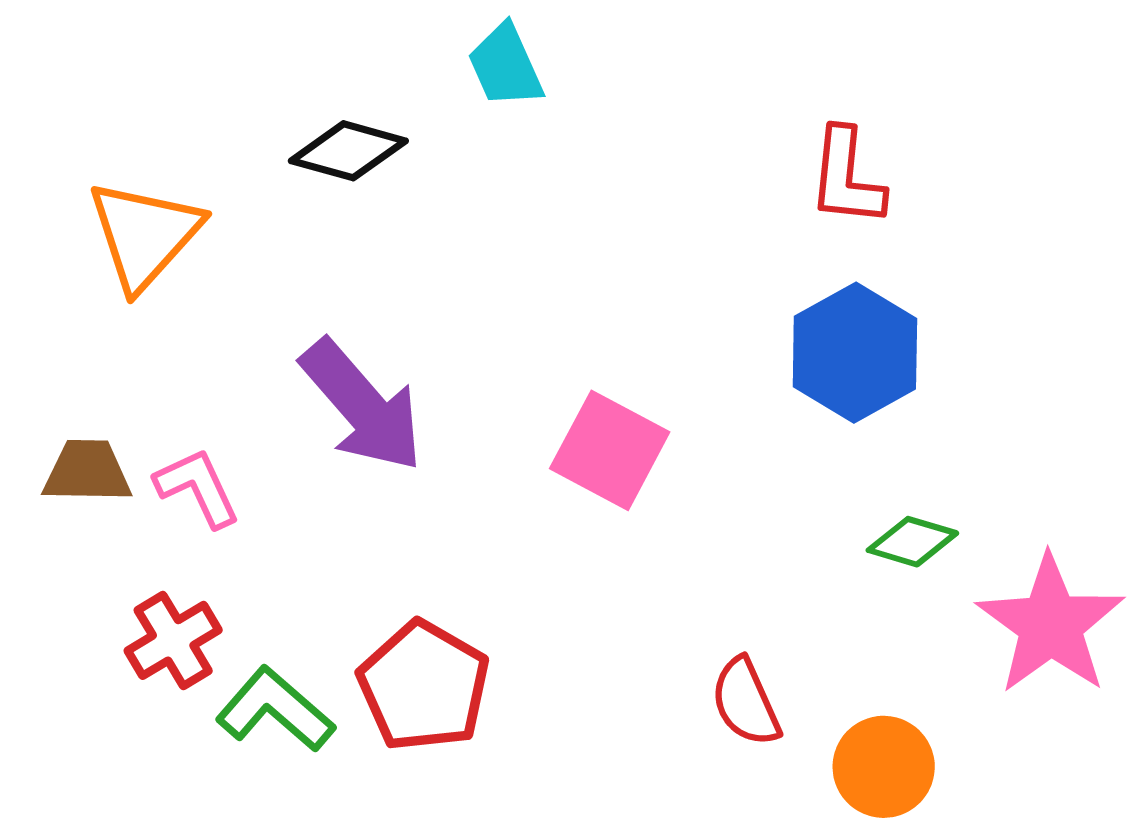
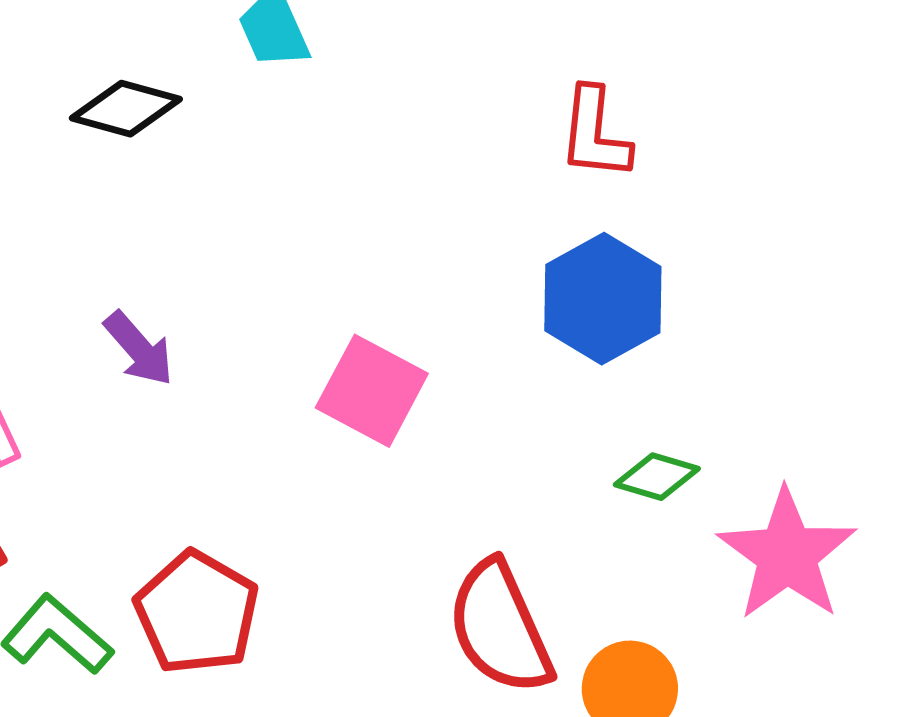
purple arrow: (362, 406) -> (139, 349), size x0.6
red semicircle: (746, 702) -> (500, 628), size x1.6

